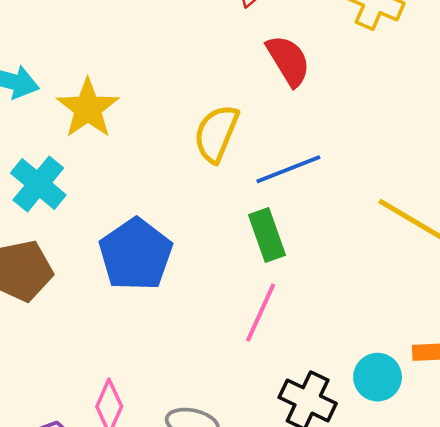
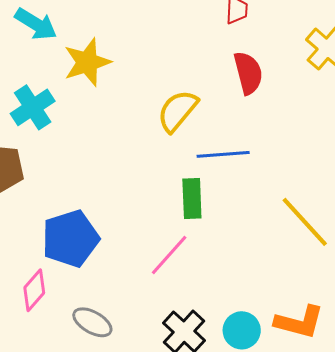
blue pentagon: (136, 254) -> (70, 239), moved

